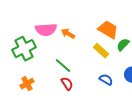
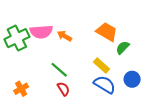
green cross: (24, 49) -> (17, 38), moved
yellow rectangle: (101, 51) -> (101, 66), moved
blue semicircle: (106, 80) -> (105, 85), size x1.5

